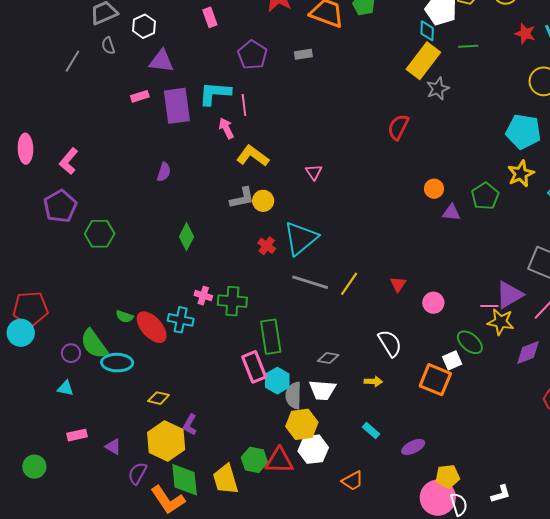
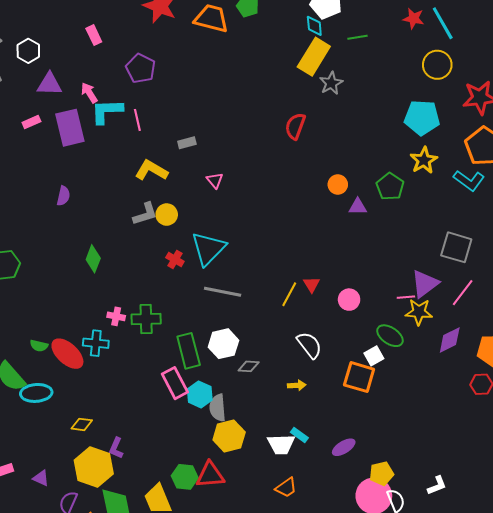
gray rectangle: (303, 54) -> (187, 143), moved
pink arrow: (226, 128) -> (89, 93), moved
yellow line: (349, 284) -> (289, 294), moved
white trapezoid: (322, 390) -> (281, 444), moved
white hexagon: (313, 449) -> (223, 344), moved

